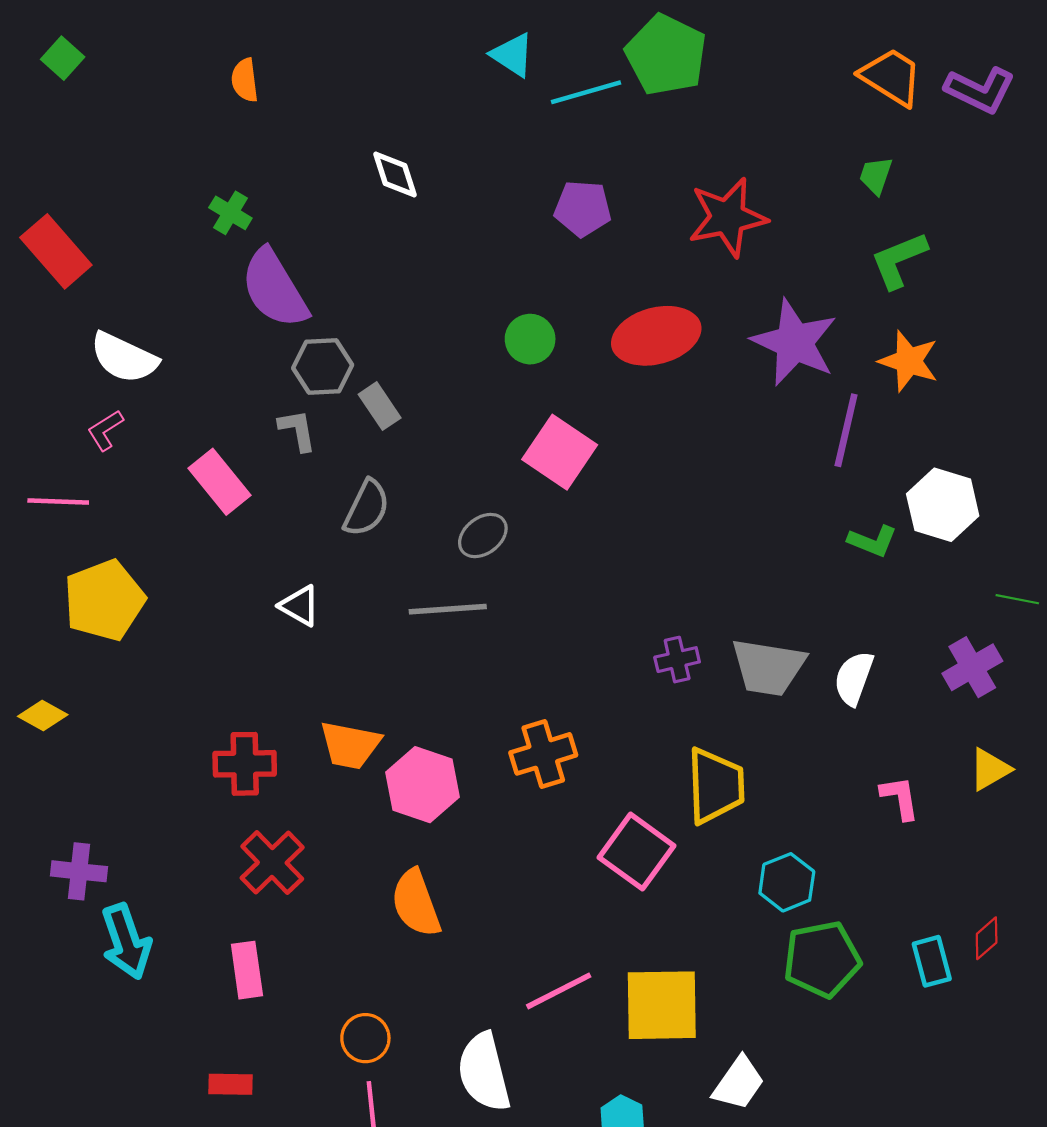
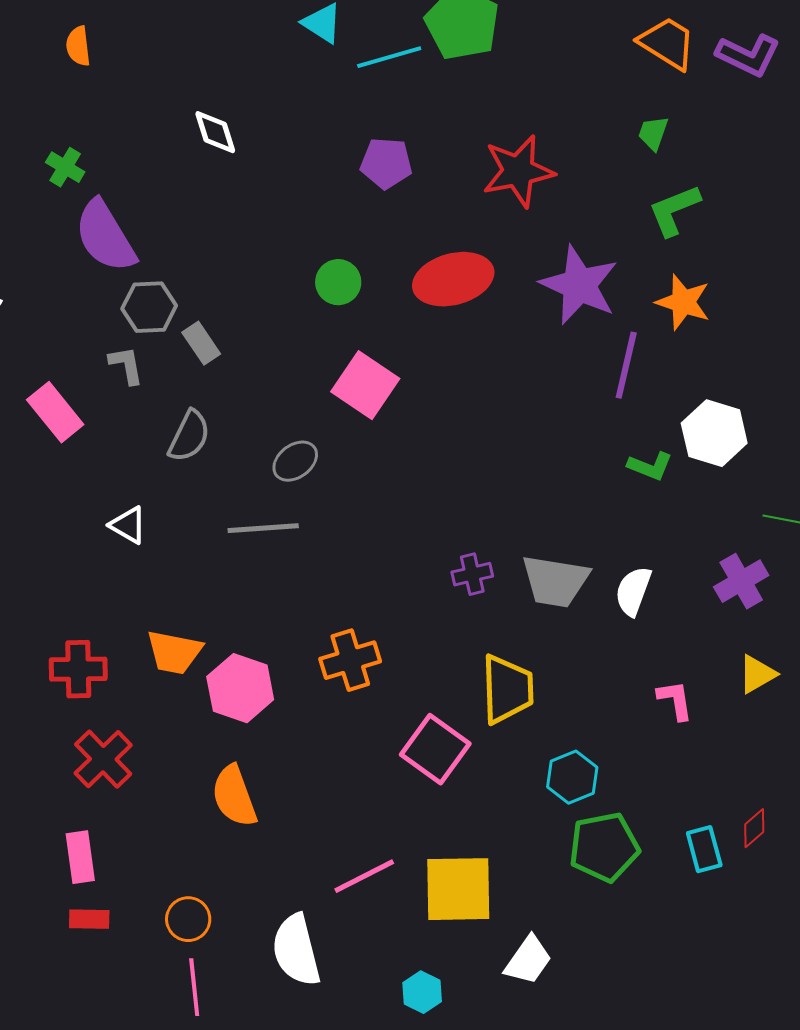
red rectangle: (230, 1084) -> (89, 919), moved

